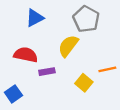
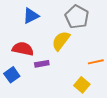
yellow square: (84, 83) -> (82, 85), moved
blue square: (13, 94) -> (12, 75), moved

